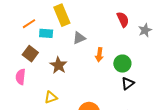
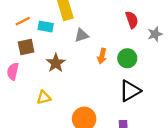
orange line: (29, 24) -> (23, 21), moved
brown square: (30, 54) -> (26, 47), turned 35
green circle: (122, 64) -> (127, 58), moved
black triangle: (128, 83) -> (130, 91), size x1.5

